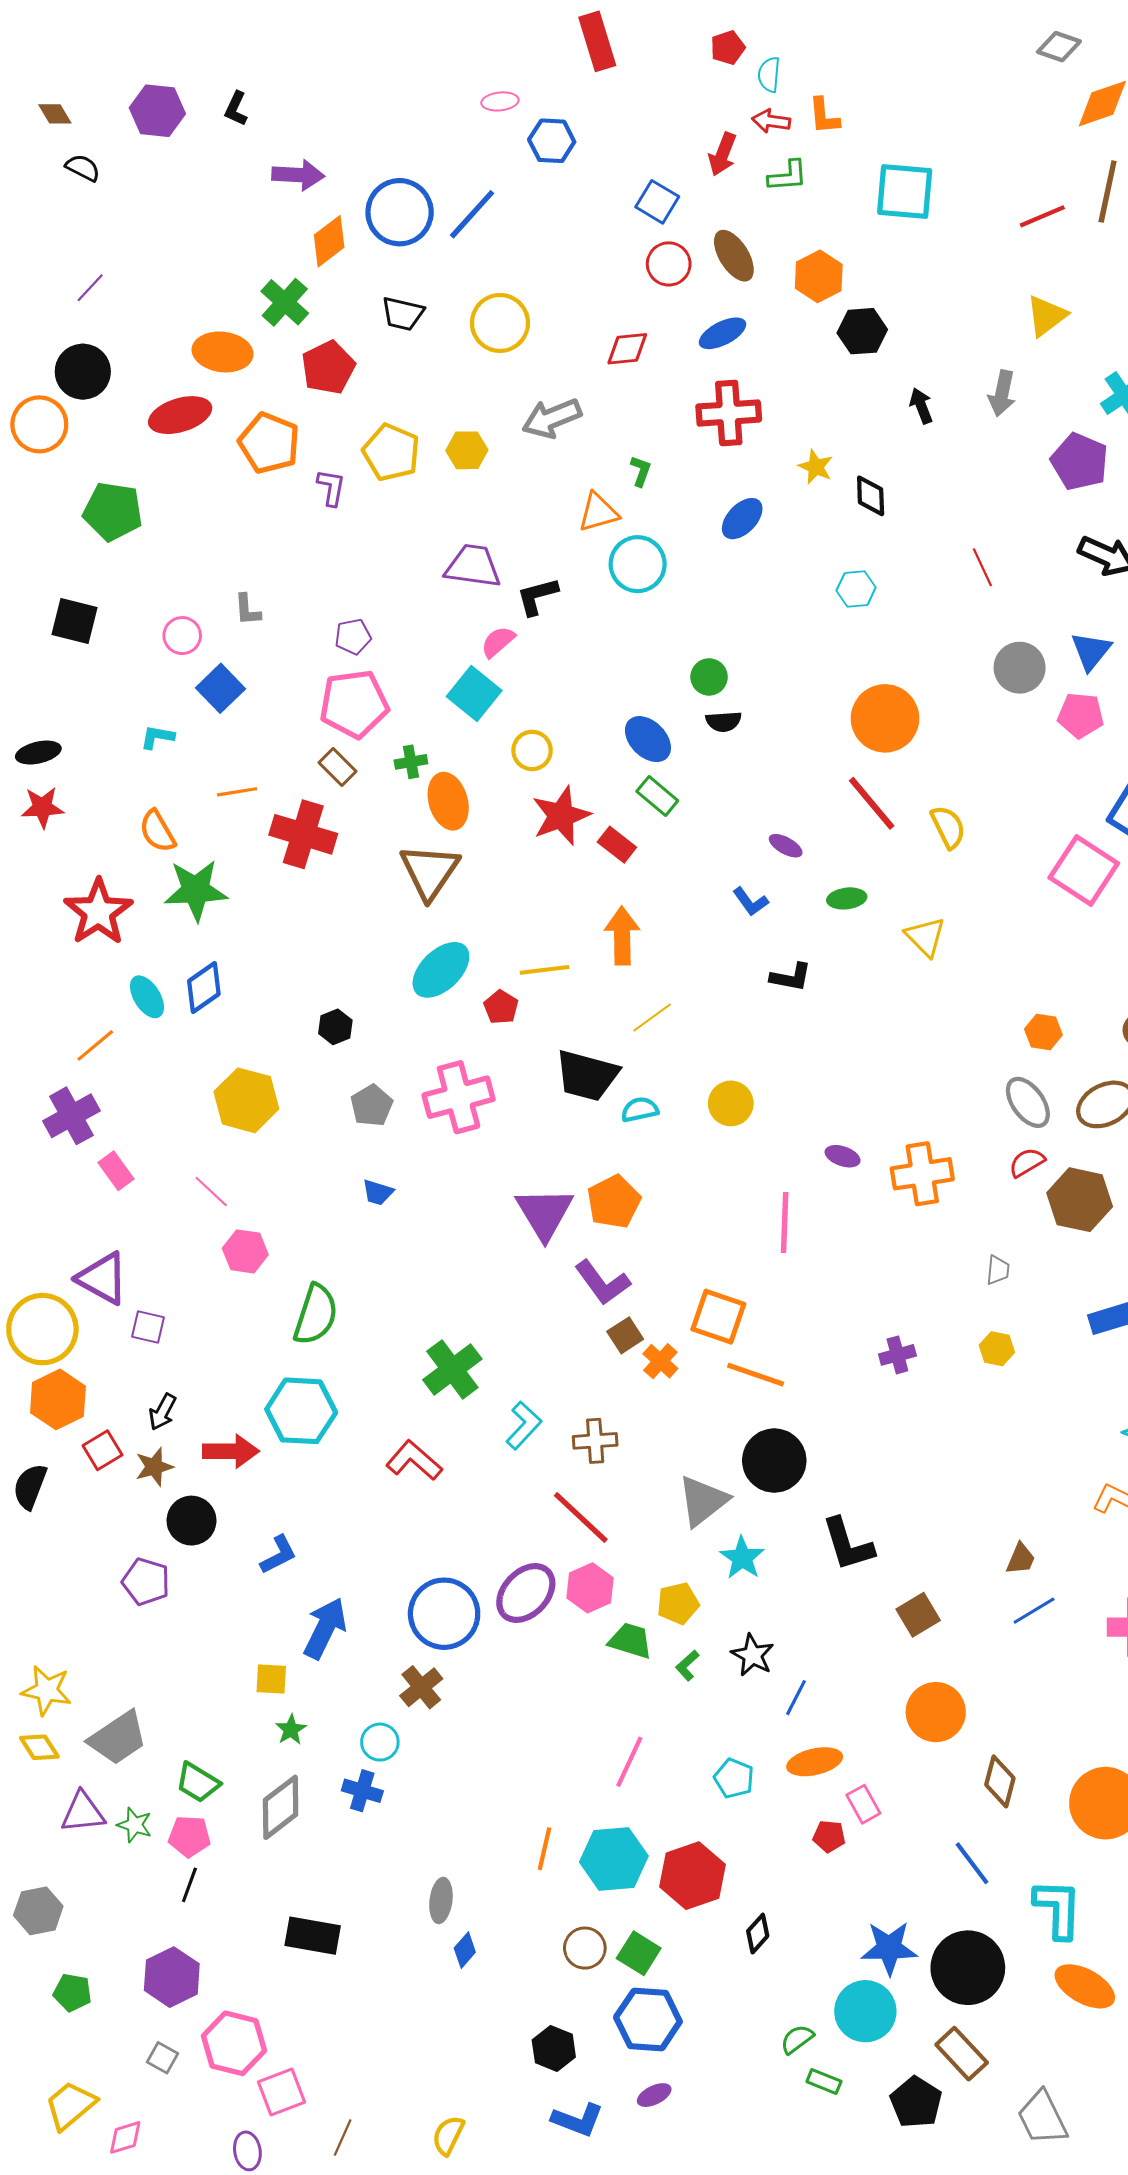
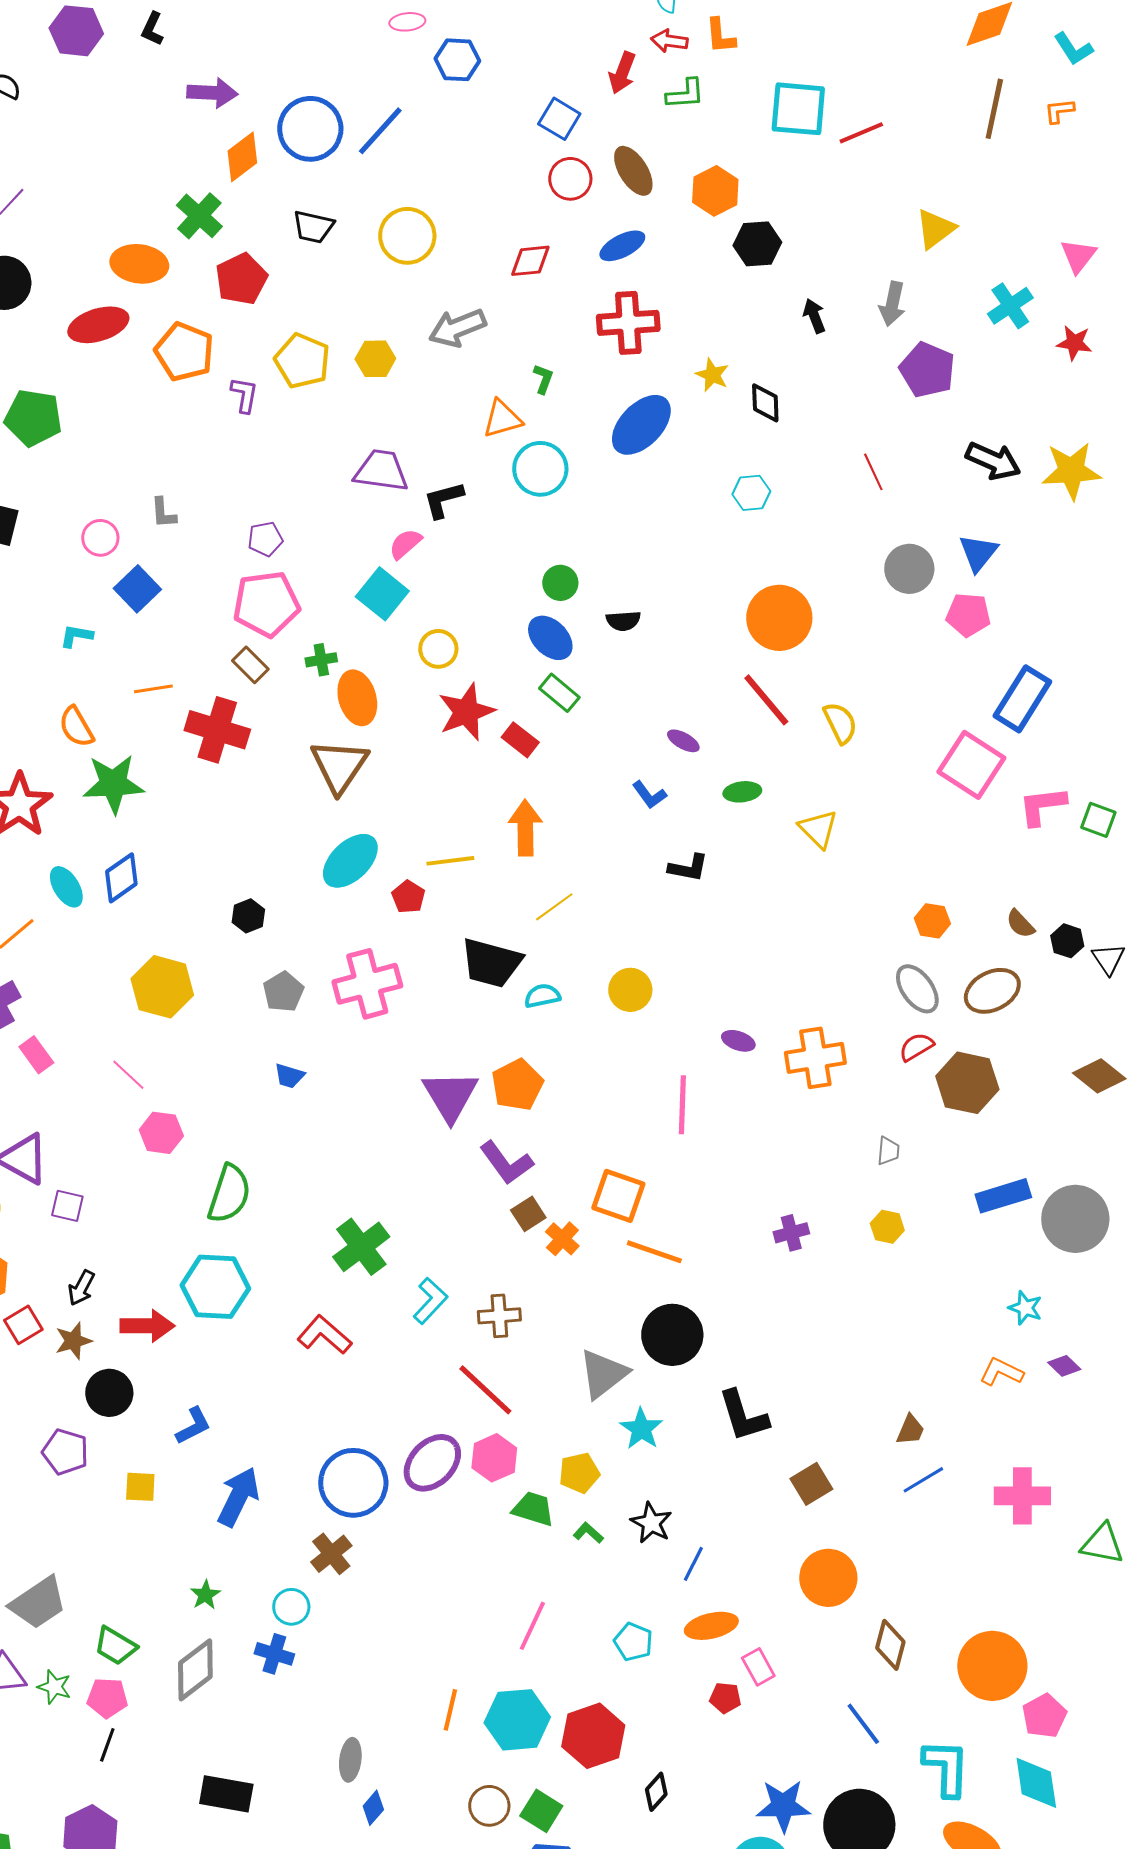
red line: (1042, 216) -> (861, 133), moved
purple pentagon: (1080, 462) -> (927, 370), moved
blue ellipse: (742, 519) -> (641, 425), size x1.5
green circle: (709, 677) -> (560, 583), moved
green L-shape: (687, 1665) -> (588, 1533), turned 84
yellow square: (271, 1679) -> (140, 1487), moved

